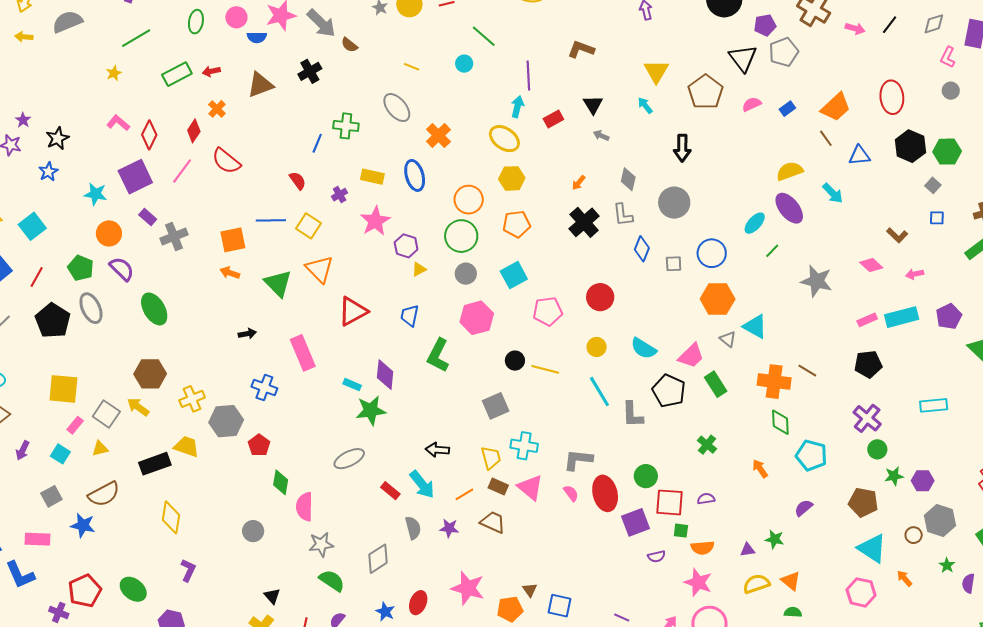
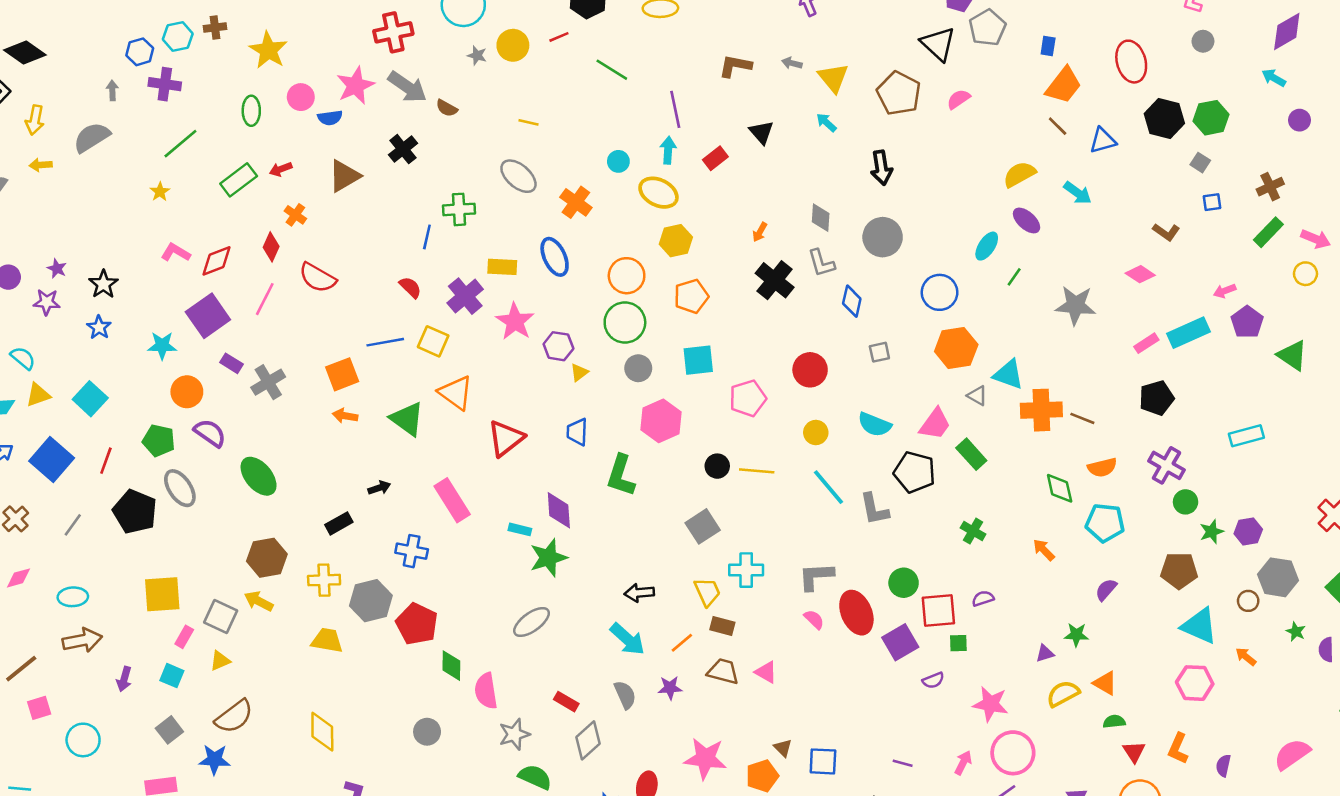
cyan circle: (464, 64) -> (618, 161), moved
blue rectangle: (787, 109) -> (1048, 46), moved, turned -35
red diamond: (149, 135) -> (217, 261), turned 52
gray arrow: (601, 136) -> (792, 63), moved
purple cross: (340, 195) -> (465, 296), size x1.8
purple ellipse: (789, 208) -> (1027, 220), size x0.7
gray square: (674, 264) -> (879, 352), moved
pink arrow: (915, 274) -> (1225, 291), moved
cyan square: (514, 275) -> (698, 360), turned 32
orange cross: (774, 382) -> (1041, 410), moved
yellow cross: (192, 399) -> (324, 580), turned 30
red pentagon: (259, 445) -> (417, 624), size x1.5
black rectangle: (155, 464) -> (339, 523), moved, size x0.7
pink triangle: (530, 487) -> (766, 672), moved, size x0.7
red rectangle: (390, 491) -> (566, 702), moved
orange semicircle: (702, 548) -> (1102, 467), moved

